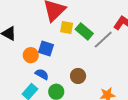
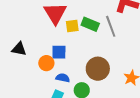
gray line: (103, 40) -> (111, 26), turned -50
brown circle: (78, 76) -> (98, 69), size x1.5

